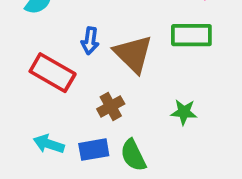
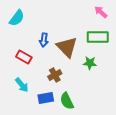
red rectangle: (53, 73) -> (24, 57), size x0.7
green star: (184, 112) -> (90, 63), moved
cyan arrow: (49, 144) -> (22, 85), moved, turned -147

